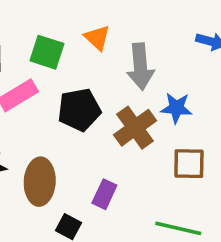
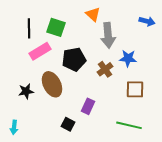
orange triangle: (97, 38) -> (93, 14), moved
brown cross: (135, 128) -> (105, 69), size x0.7
brown ellipse: (40, 182) -> (52, 84), moved, turned -30

